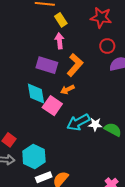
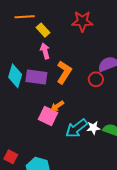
red circle: (107, 46) -> (96, 79), moved
orange arrow: (67, 90) -> (57, 106), moved
cyan diamond: (36, 94) -> (15, 76), moved, turned 35

